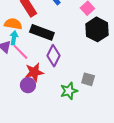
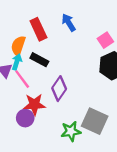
orange semicircle: (13, 24) -> (18, 46), turned -90
black rectangle: (42, 32) -> (39, 60), moved, size x0.7
gray square: (88, 79) -> (95, 121), size x1.6

